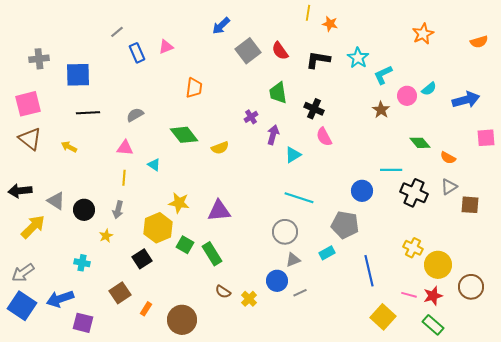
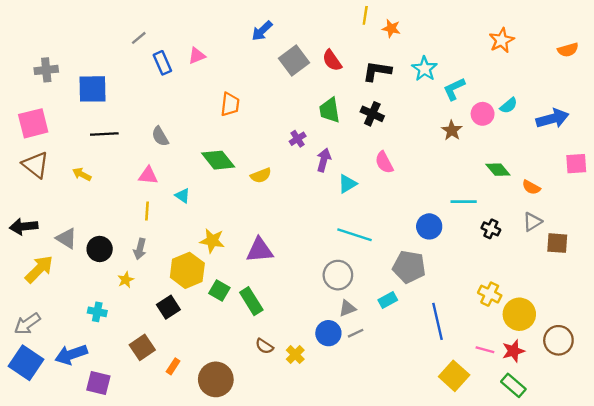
black cross: (314, 109) -> (372, 114), moved
gray semicircle: (135, 115) -> (160, 136), turned -90
black cross: (414, 193) -> (491, 229), size x0.6
gray line: (300, 293) -> (356, 333), moved

